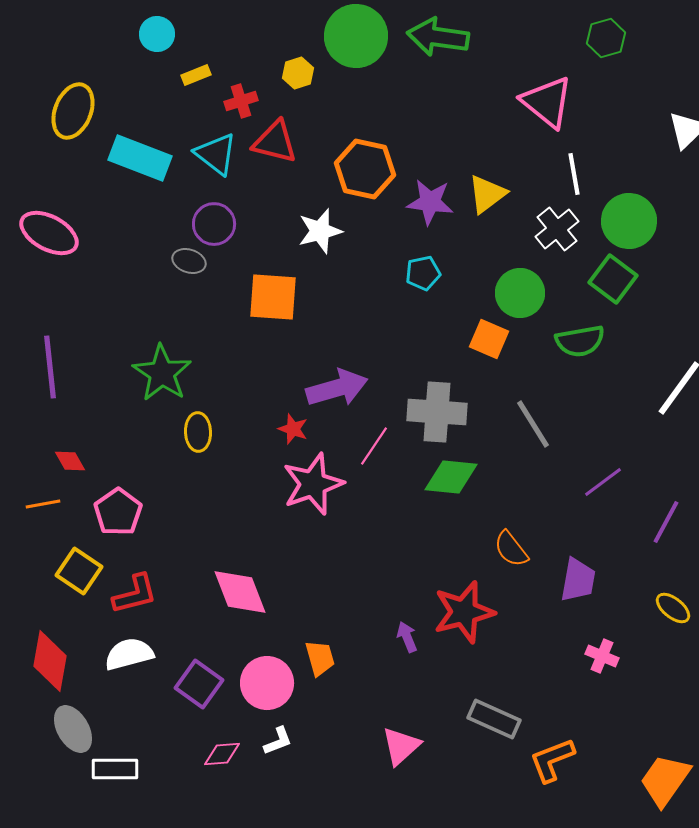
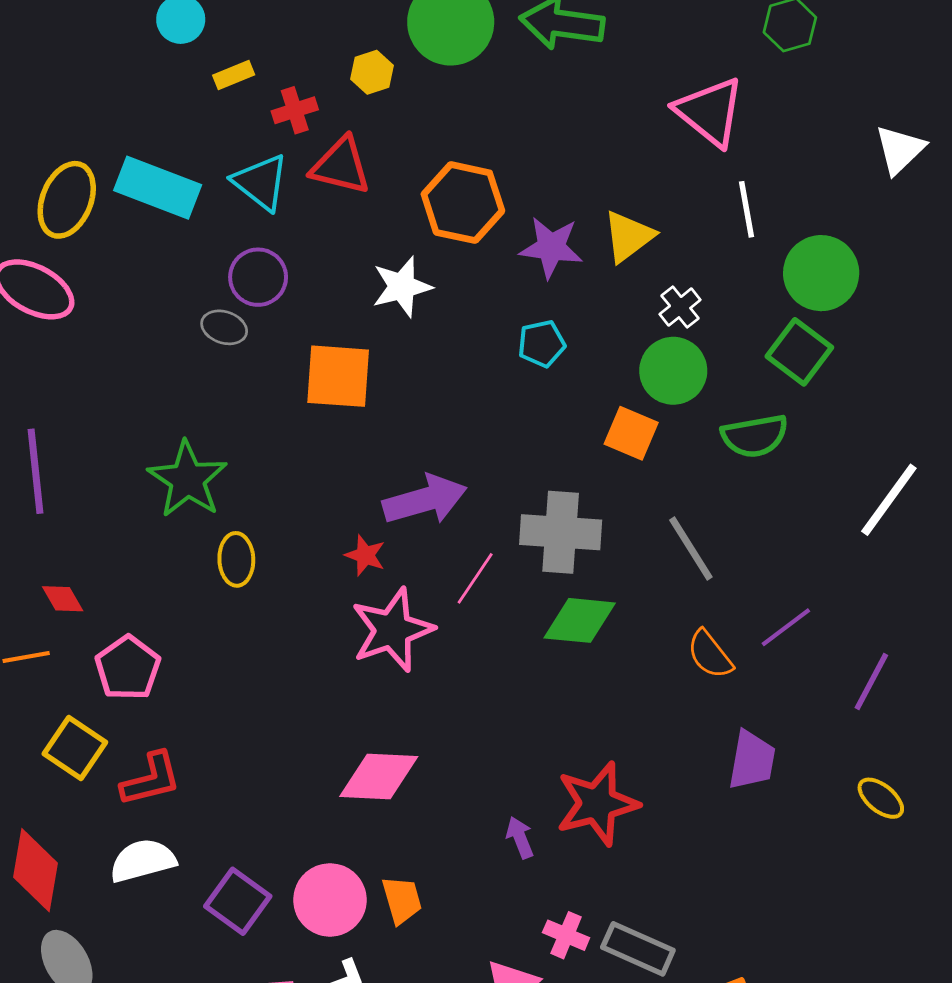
yellow ellipse: (73, 111) -> (67, 200), moved
white cross: (557, 229) -> (680, 307), moved, size x0.7
orange semicircle: (511, 549) -> (710, 654), moved
pink diamond: (240, 592) -> (379, 776), moved, turned -66
pink cross: (602, 656) -> (566, 935), moved
orange trapezoid: (320, 658) -> (402, 900), moved

